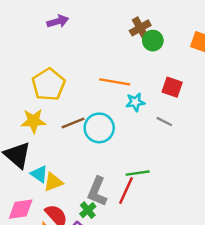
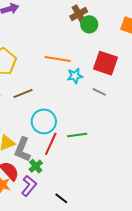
red square: (172, 87) -> (105, 63), size x1.4
cyan circle: (99, 128) -> (44, 121), moved
red line: (126, 190) -> (51, 144), moved
gray L-shape: (97, 191) -> (22, 150), moved

